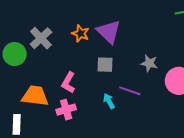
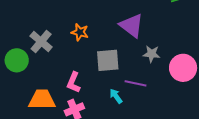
purple triangle: (109, 32) -> (132, 26), moved
gray square: (105, 65) -> (108, 60), size x1.4

